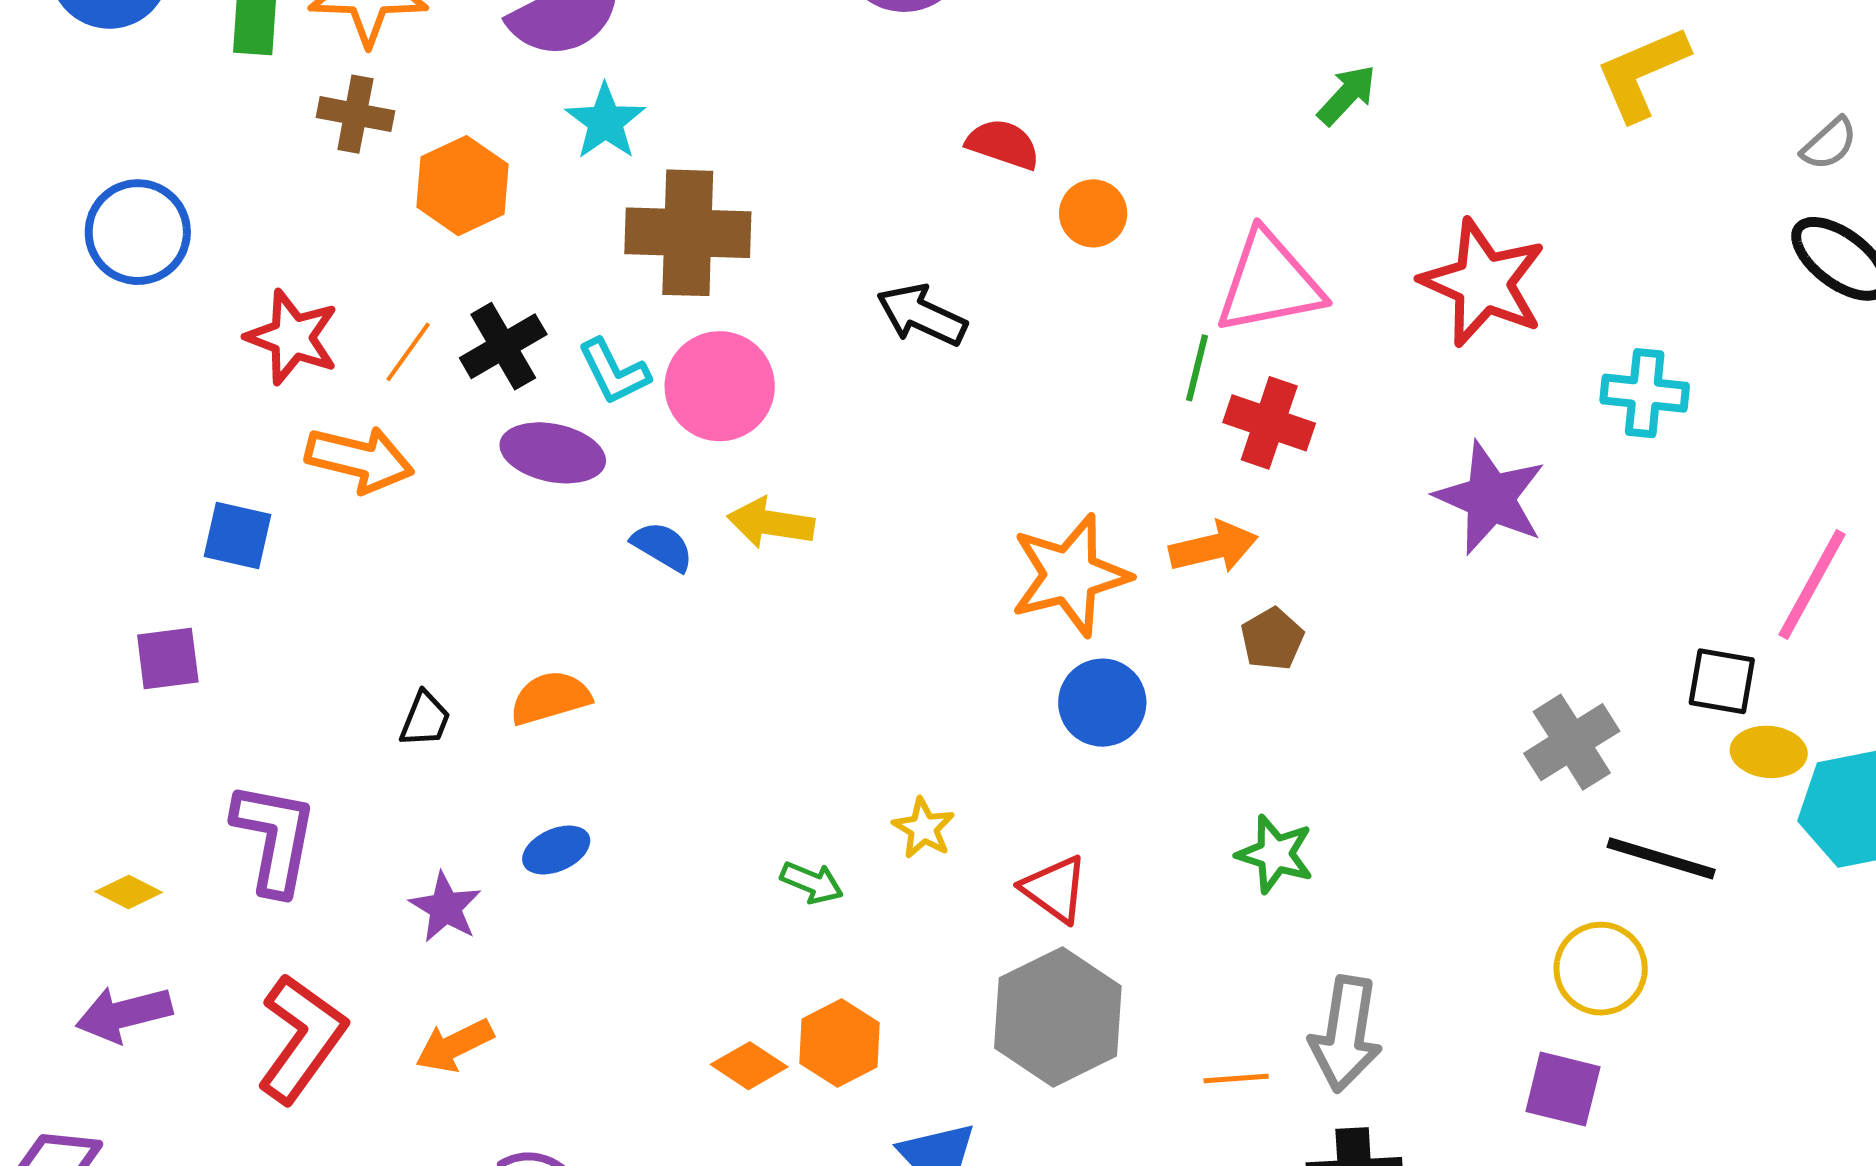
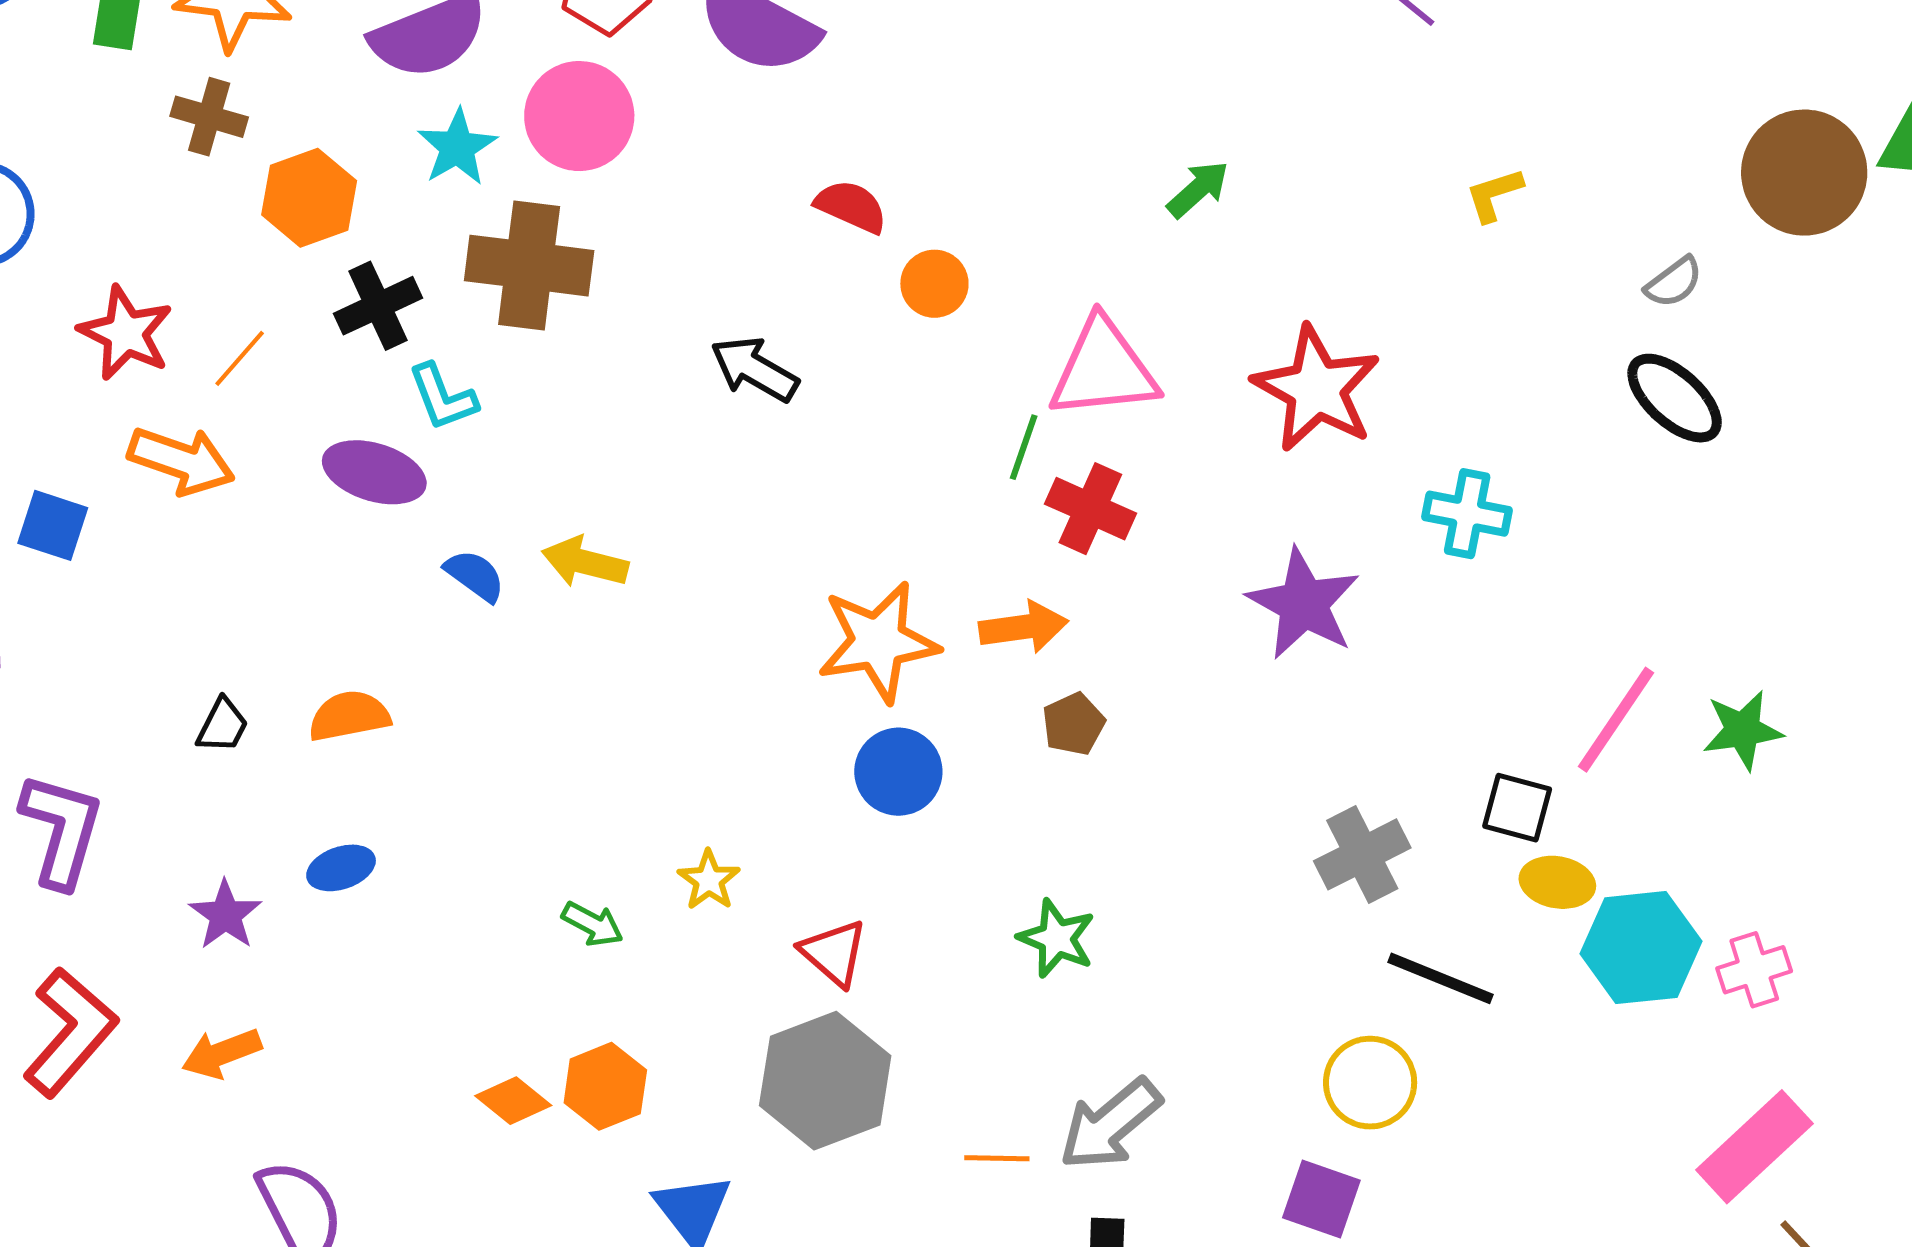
yellow L-shape: (1642, 73) -> (1494, 195), size x0.6
black cross: (503, 346) -> (378, 306), moved
pink circle: (720, 386) -> (579, 116), moved
gray arrow: (1346, 1034) -> (1110, 1124), turned 36

